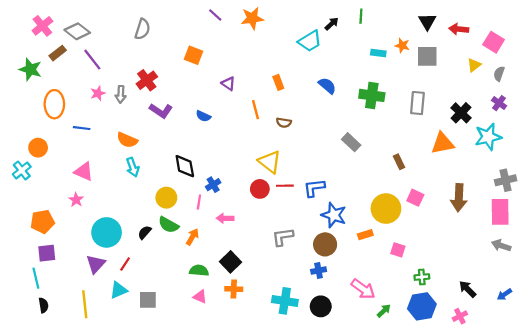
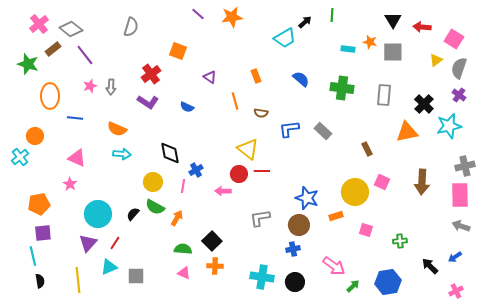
gray semicircle: (499, 74) -> (459, 68), size x1.5
red cross: (147, 80) -> (151, 74), moved
cyan arrow: (133, 167) -> (122, 154), turned -66
blue L-shape: (314, 188) -> (289, 129), moved
pink arrow: (225, 218) -> (223, 191), moved
green cross: (422, 277) -> (400, 241), moved
blue arrow: (504, 294) -> (455, 257), moved
pink cross: (460, 316) -> (456, 291), moved

